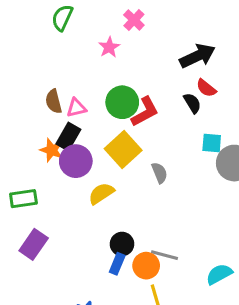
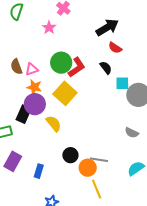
black semicircle: (192, 103) -> (106, 68), moved
black rectangle: (68, 137) -> (24, 114), moved
orange star: (52, 150) -> (34, 87), moved
gray semicircle: (159, 173) -> (132, 133), moved, turned 144
yellow semicircle: (101, 193) -> (54, 124), turned 90
blue rectangle: (117, 264) -> (39, 171), moved

